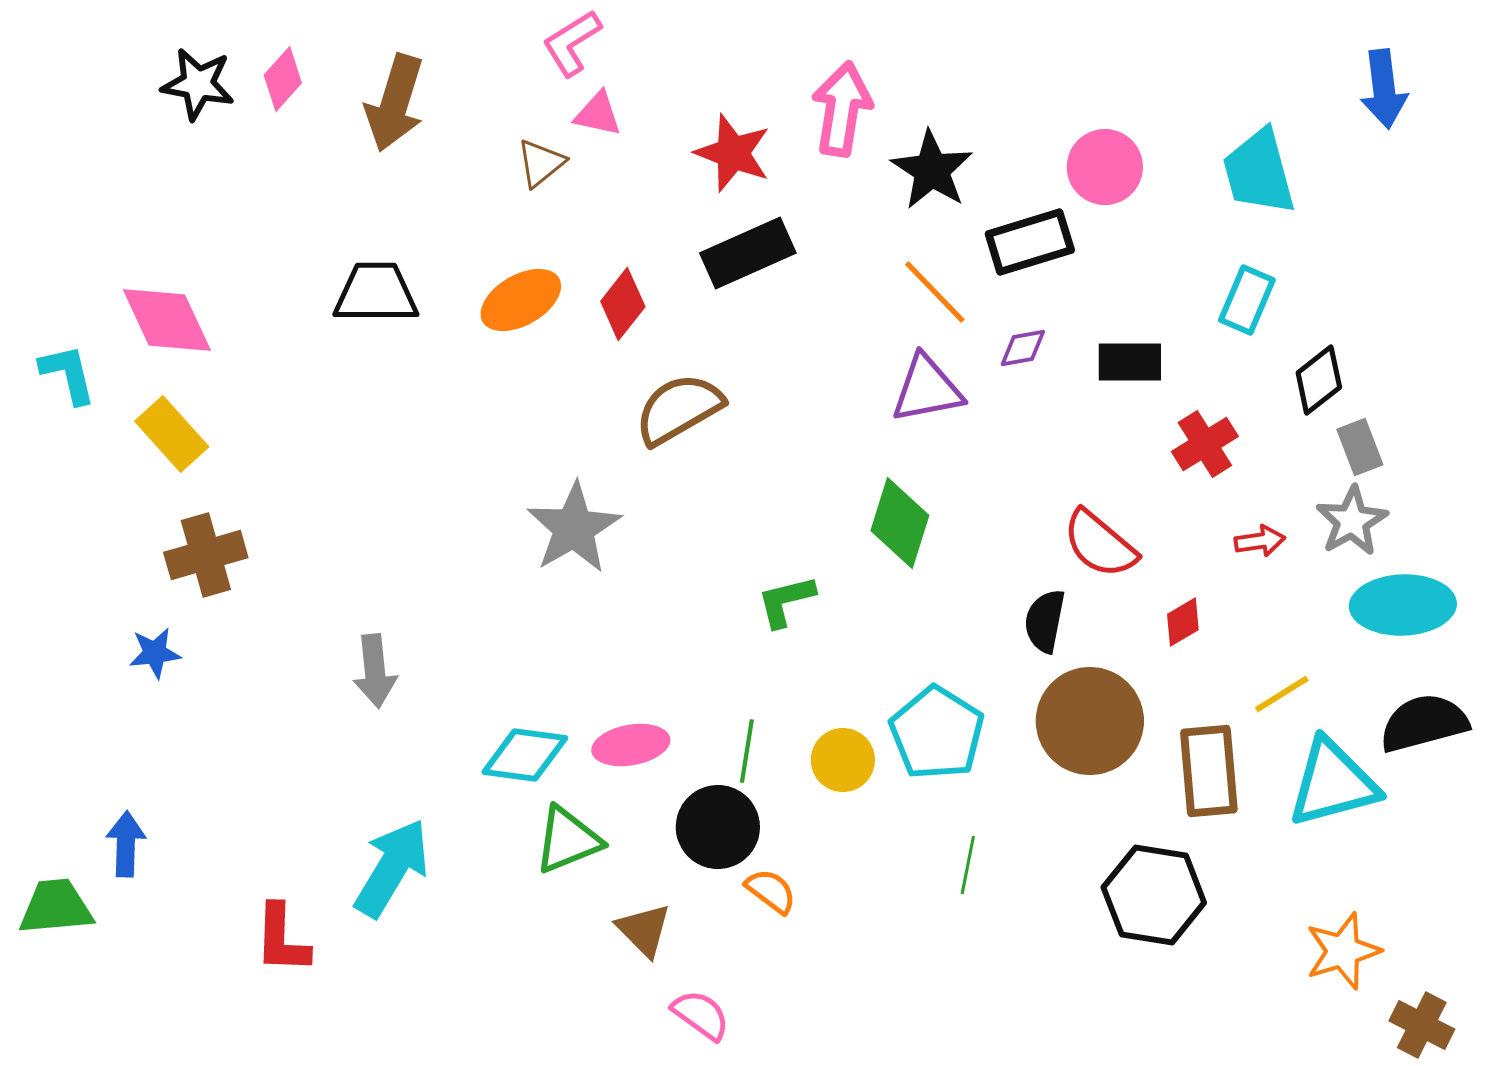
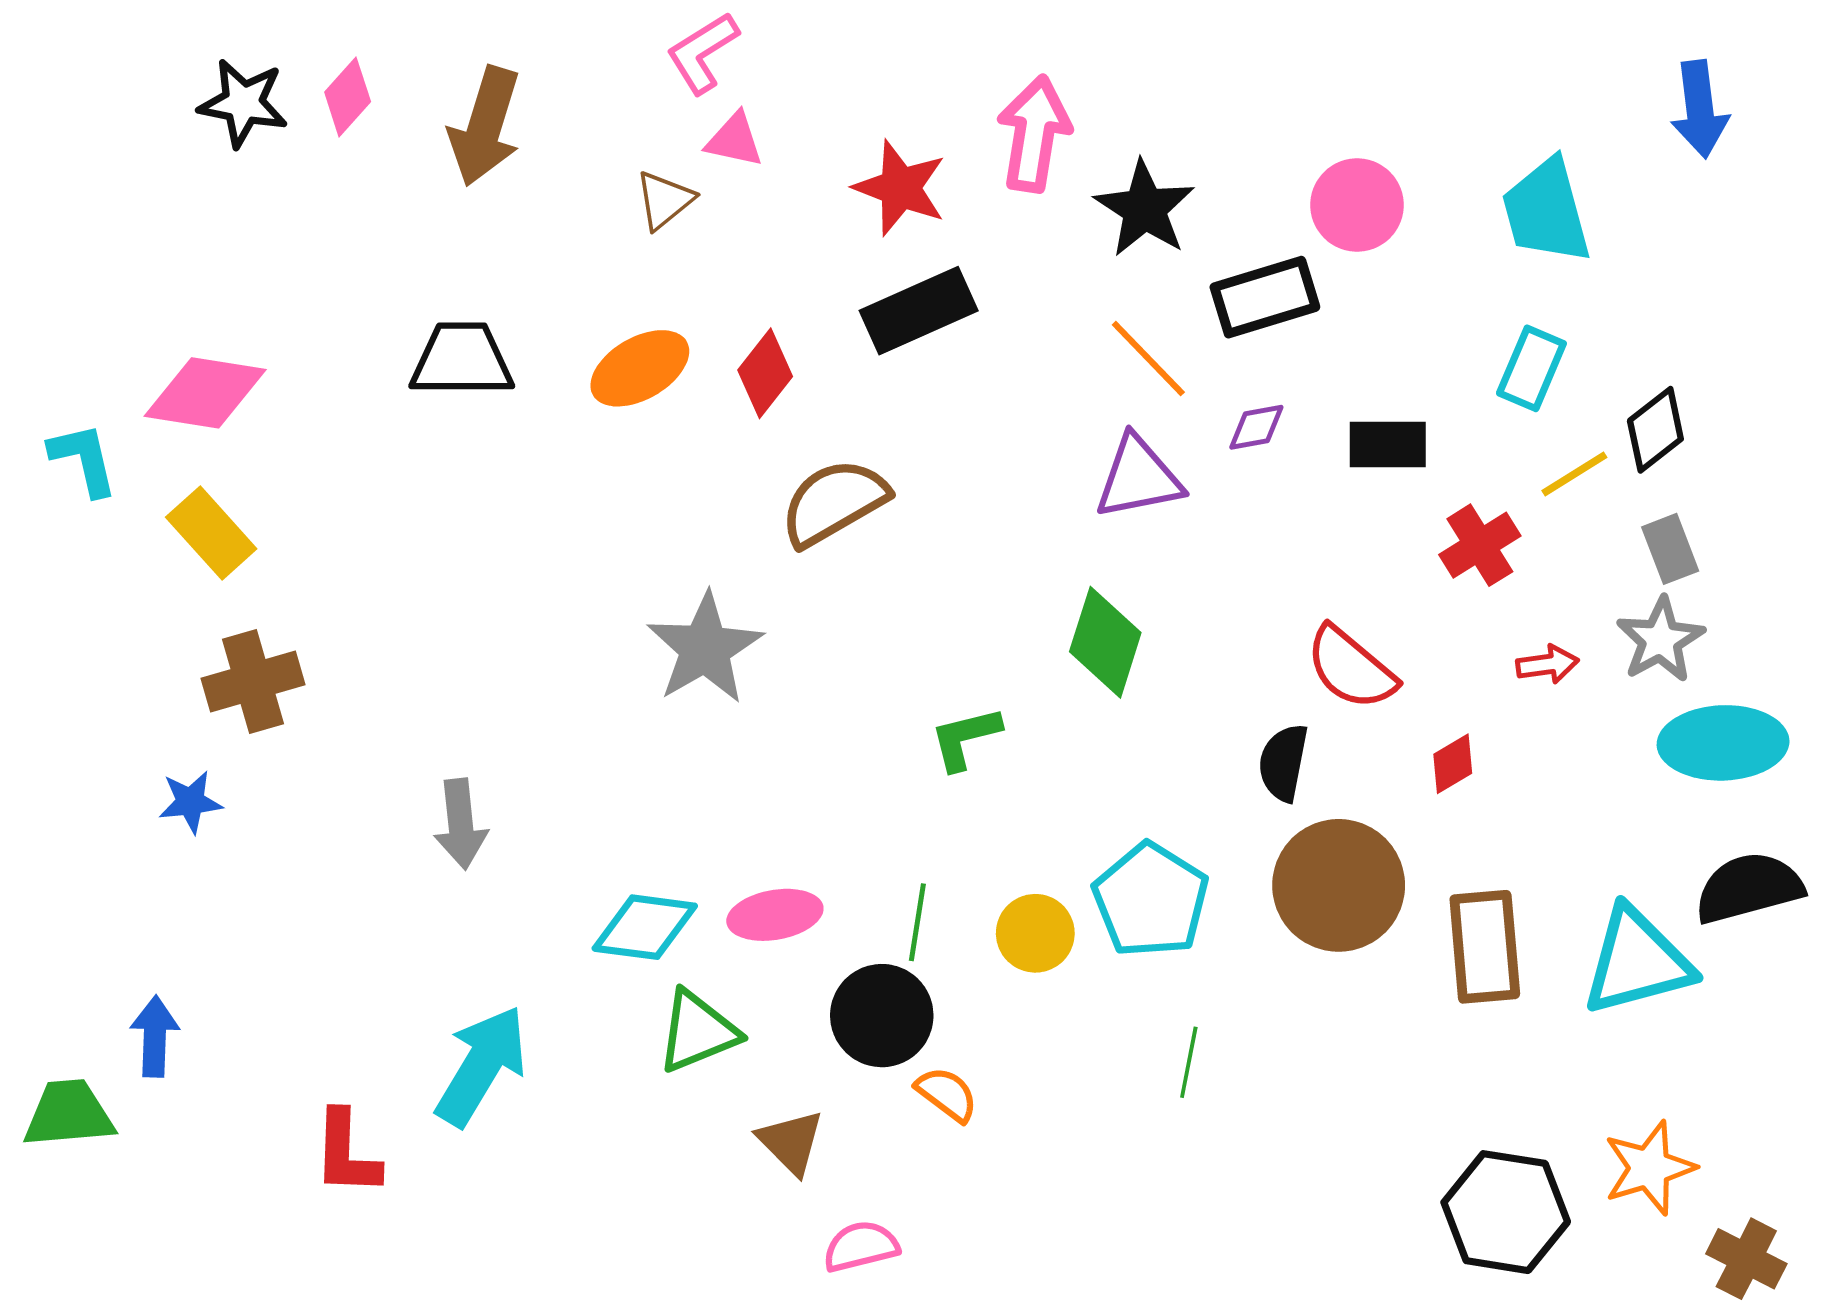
pink diamond: (167, 320) -> (205, 393), turned -56
black diamond: (1319, 380) -> (1655, 430), moved
yellow line: (1282, 694) -> (1574, 474), moved
black hexagon: (1154, 895) -> (1506, 1212), moved
pink semicircle: (701, 1015) -> (861, 1246), turned -50

